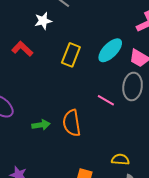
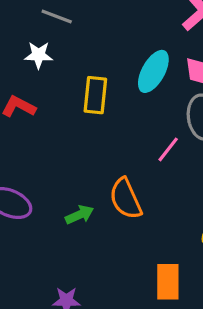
white star: (43, 21) -> (39, 55), turned 30
pink line: (106, 100) -> (168, 149), turned -66

